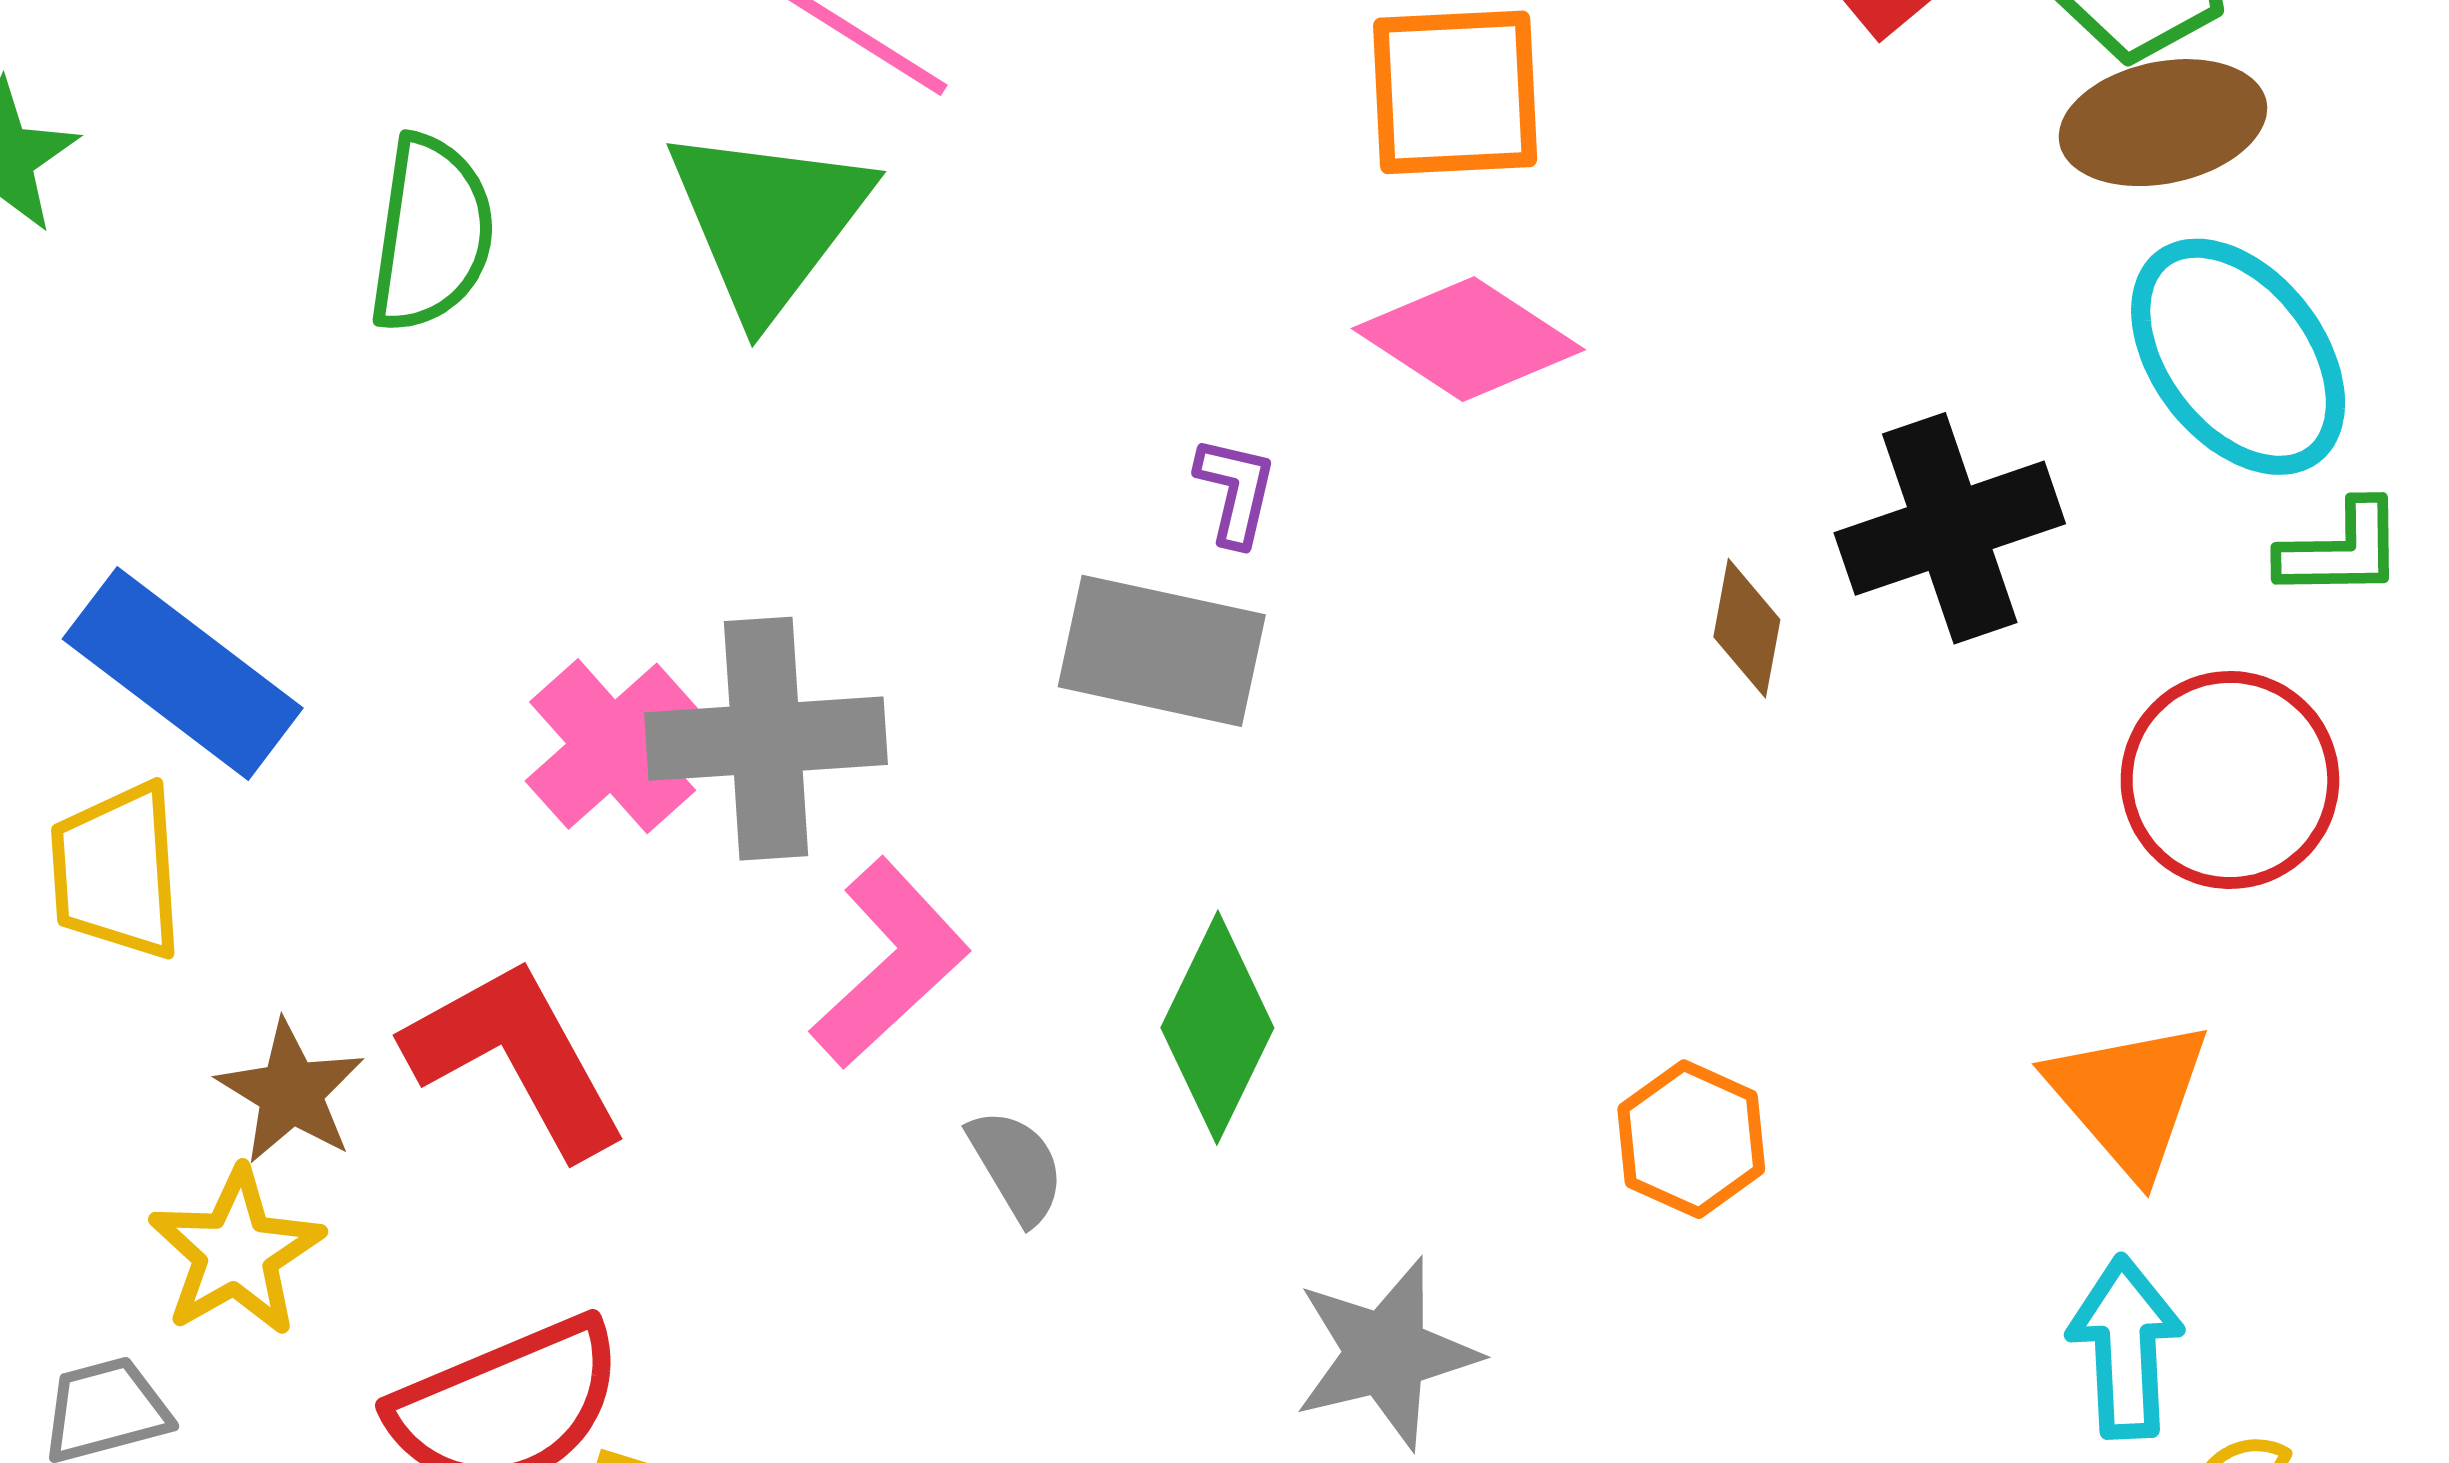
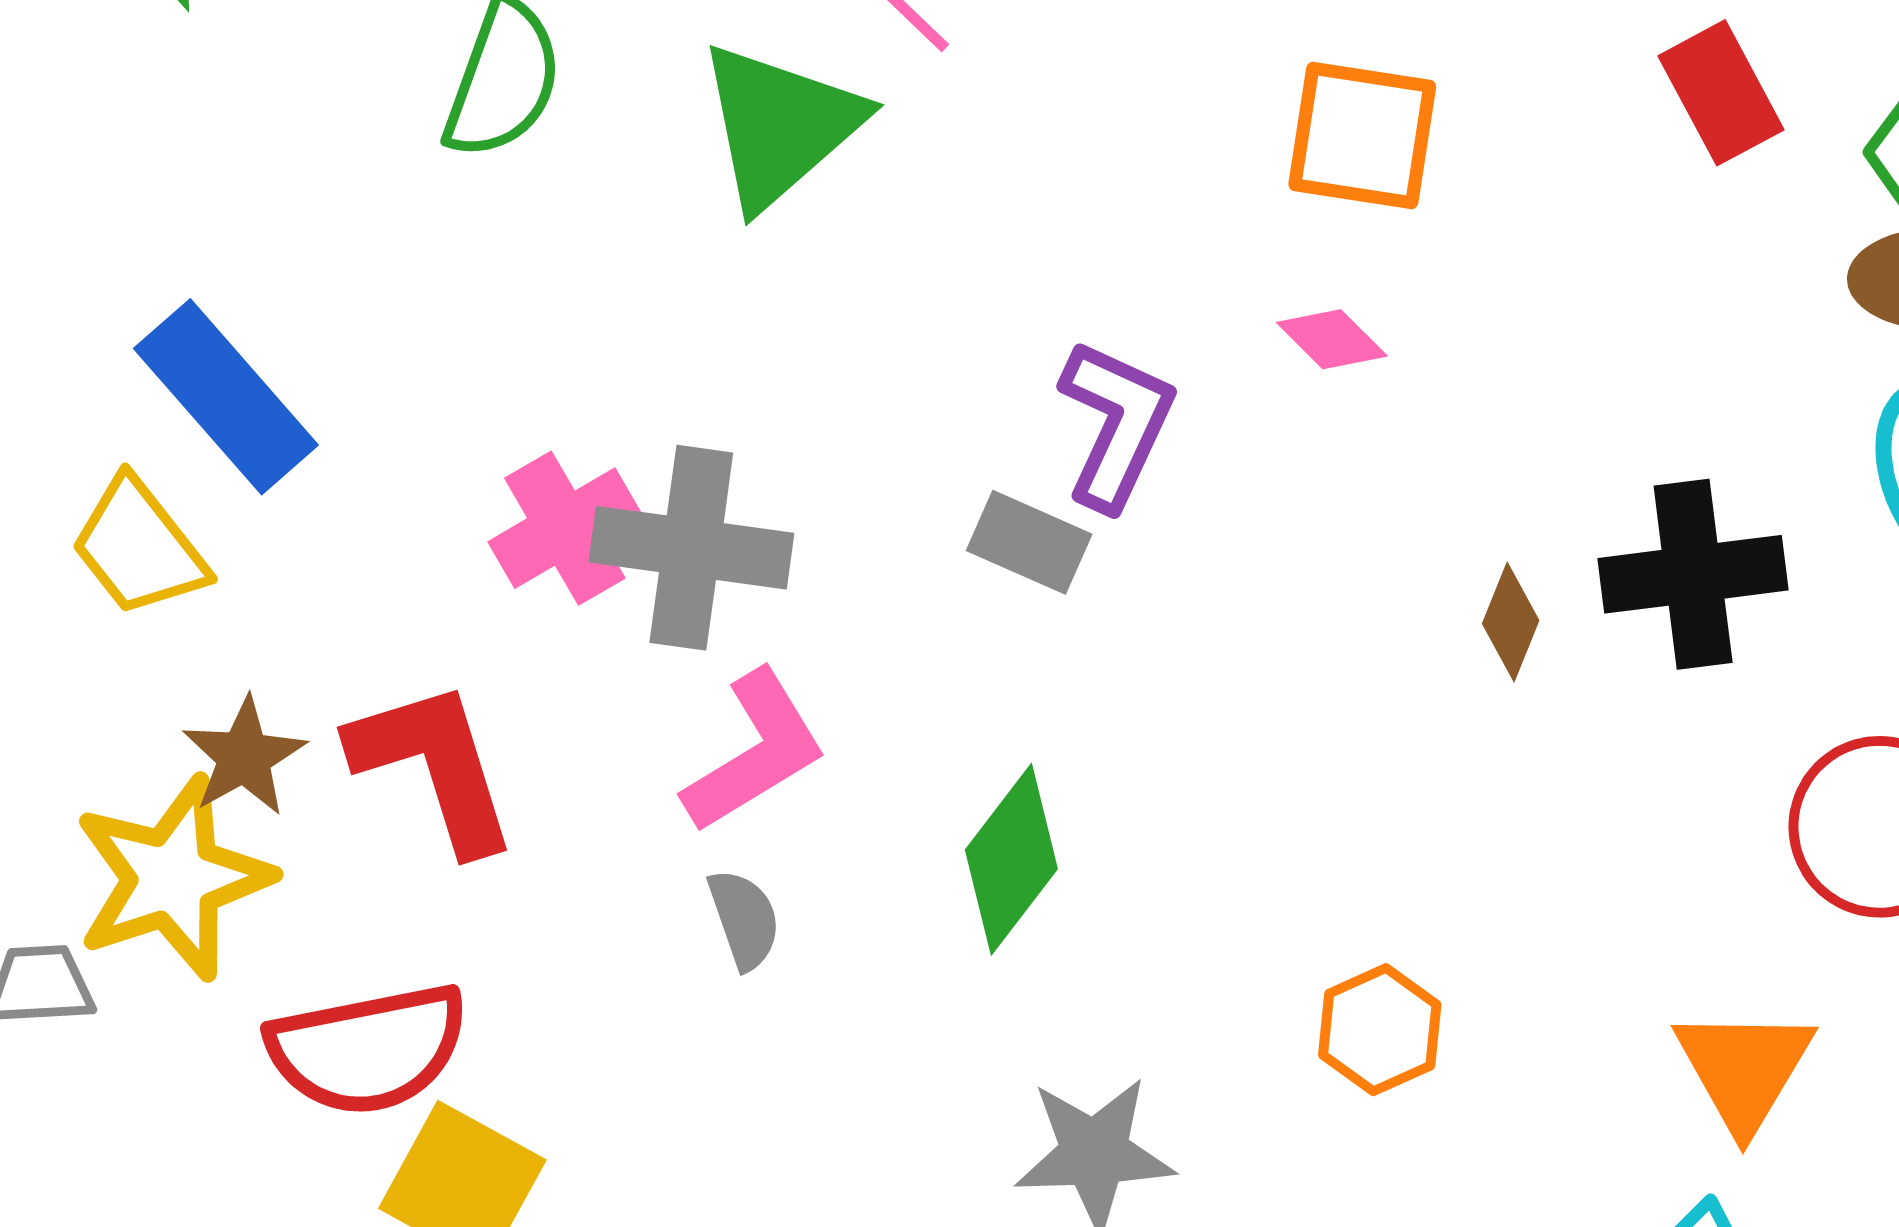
pink diamond: (1468, 339) -> (1332, 339), size x0.6
purple L-shape: (1236, 491) -> (1116, 424), size x1.8
gray rectangle: (1162, 651) -> (1029, 542), size x0.7
yellow trapezoid: (117, 871) -> (139, 547), turned -46
gray semicircle: (1016, 1166) -> (744, 919), moved
yellow star: (236, 1252) -> (173, 878), size x1.4

